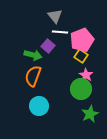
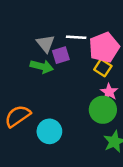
gray triangle: (55, 16) -> (46, 44), moved
purple square: (48, 46) -> (61, 55), turned 32
orange semicircle: (33, 76) -> (18, 116), moved, turned 35

